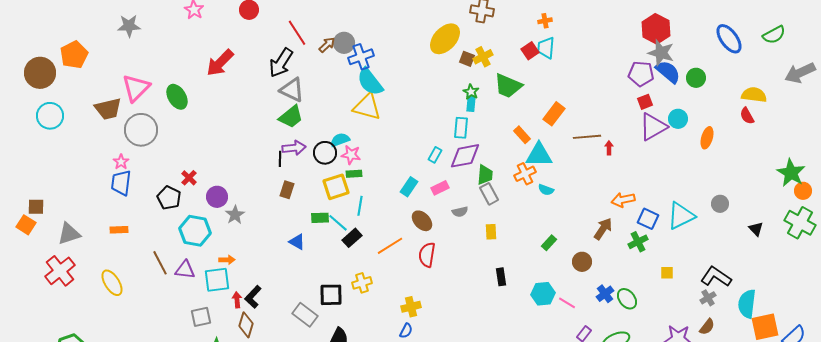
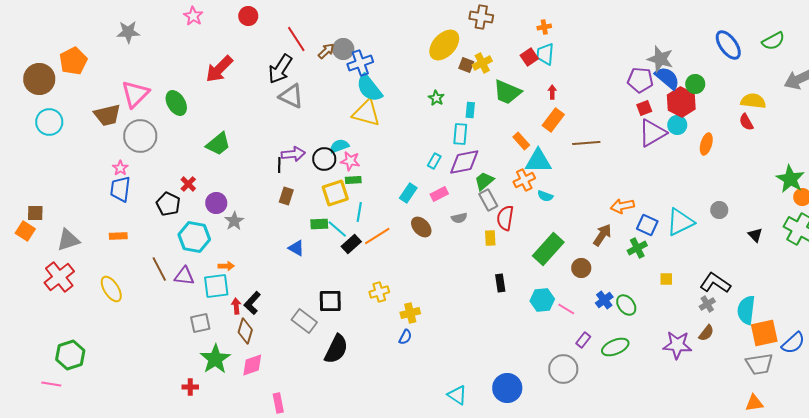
red hexagon: (656, 29) -> (681, 102), moved
green star: (471, 92) -> (436, 98), moved
green trapezoid: (291, 117) -> (218, 144), moved
red arrow: (609, 148) -> (552, 92), moved
green trapezoid: (485, 175) -> (484, 181), turned -135
green rectangle: (549, 243) -> (548, 249), size x2.0
orange line: (390, 246) -> (377, 236), moved
red semicircle: (427, 255) -> (505, 218), moved
yellow cross: (362, 283) -> (379, 292), moved

